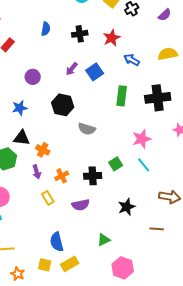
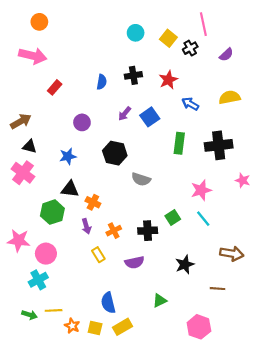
blue semicircle: (46, 29) -> (102, 82), moved
pink hexagon: (123, 268) -> (199, 327), moved
orange star: (18, 274) -> (72, 326), moved

